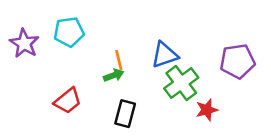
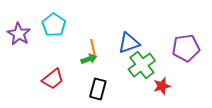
cyan pentagon: (69, 32) -> (54, 25), turned -30

